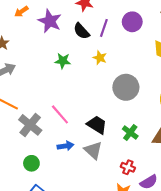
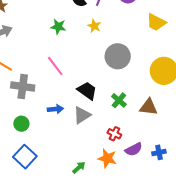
pink line: (60, 114) -> (55, 66), moved
gray cross: (30, 125) -> (23, 86), turned -35
gray triangle: (93, 150) -> (82, 115), turned 42

